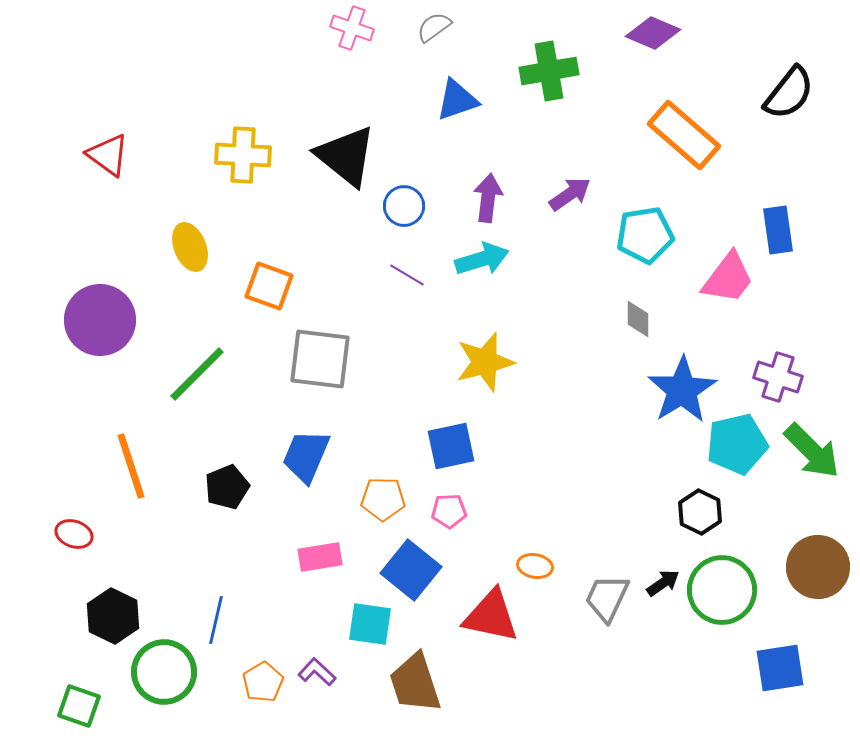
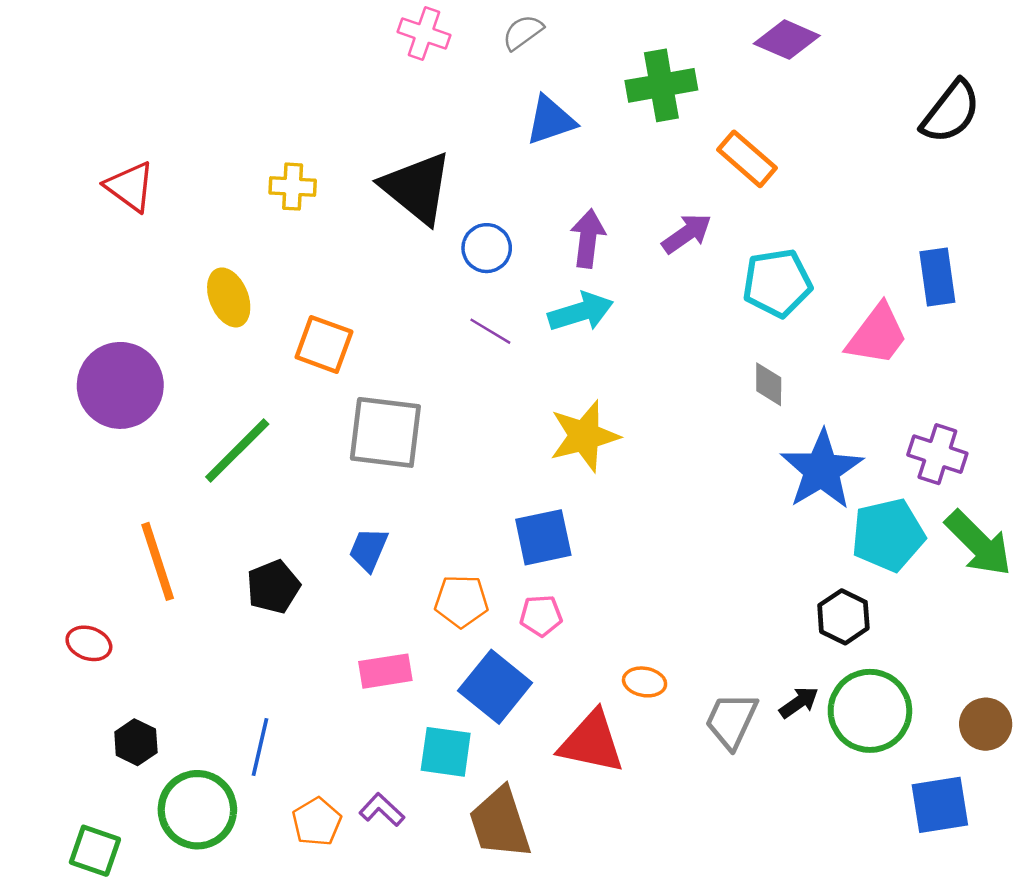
orange rectangle: (684, 135) -> (747, 159), moved, size x0.7
yellow cross: (243, 155) -> (293, 187), size x0.7
blue trapezoid: (306, 456) -> (369, 549), size x0.7
brown circle: (818, 567) -> (986, 724), moved, size x0.7
black hexagon: (113, 616) -> (136, 742), size x0.7

